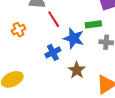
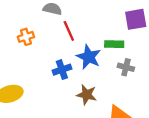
brown star: (77, 70) -> (87, 95), turned -30

